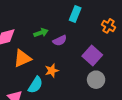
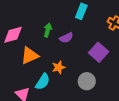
green arrow: (41, 33) -> (48, 30), turned -56
gray circle: (96, 80) -> (87, 81), moved

